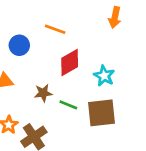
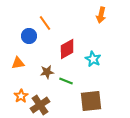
orange line: (55, 29) -> (45, 23), moved, turned 35
brown square: (102, 113) -> (91, 101), moved

